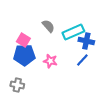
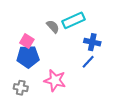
cyan rectangle: (73, 32) -> (74, 20), moved
pink star: (50, 61) -> (55, 80), moved, size x1.5

